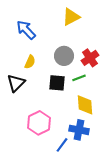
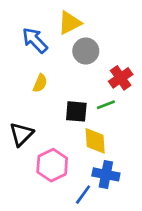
yellow triangle: (71, 17) -> (70, 23), moved
gray circle: (64, 56) -> (86, 51), moved
black triangle: (16, 83) -> (21, 134), moved
yellow diamond: (85, 105) -> (95, 141), moved

